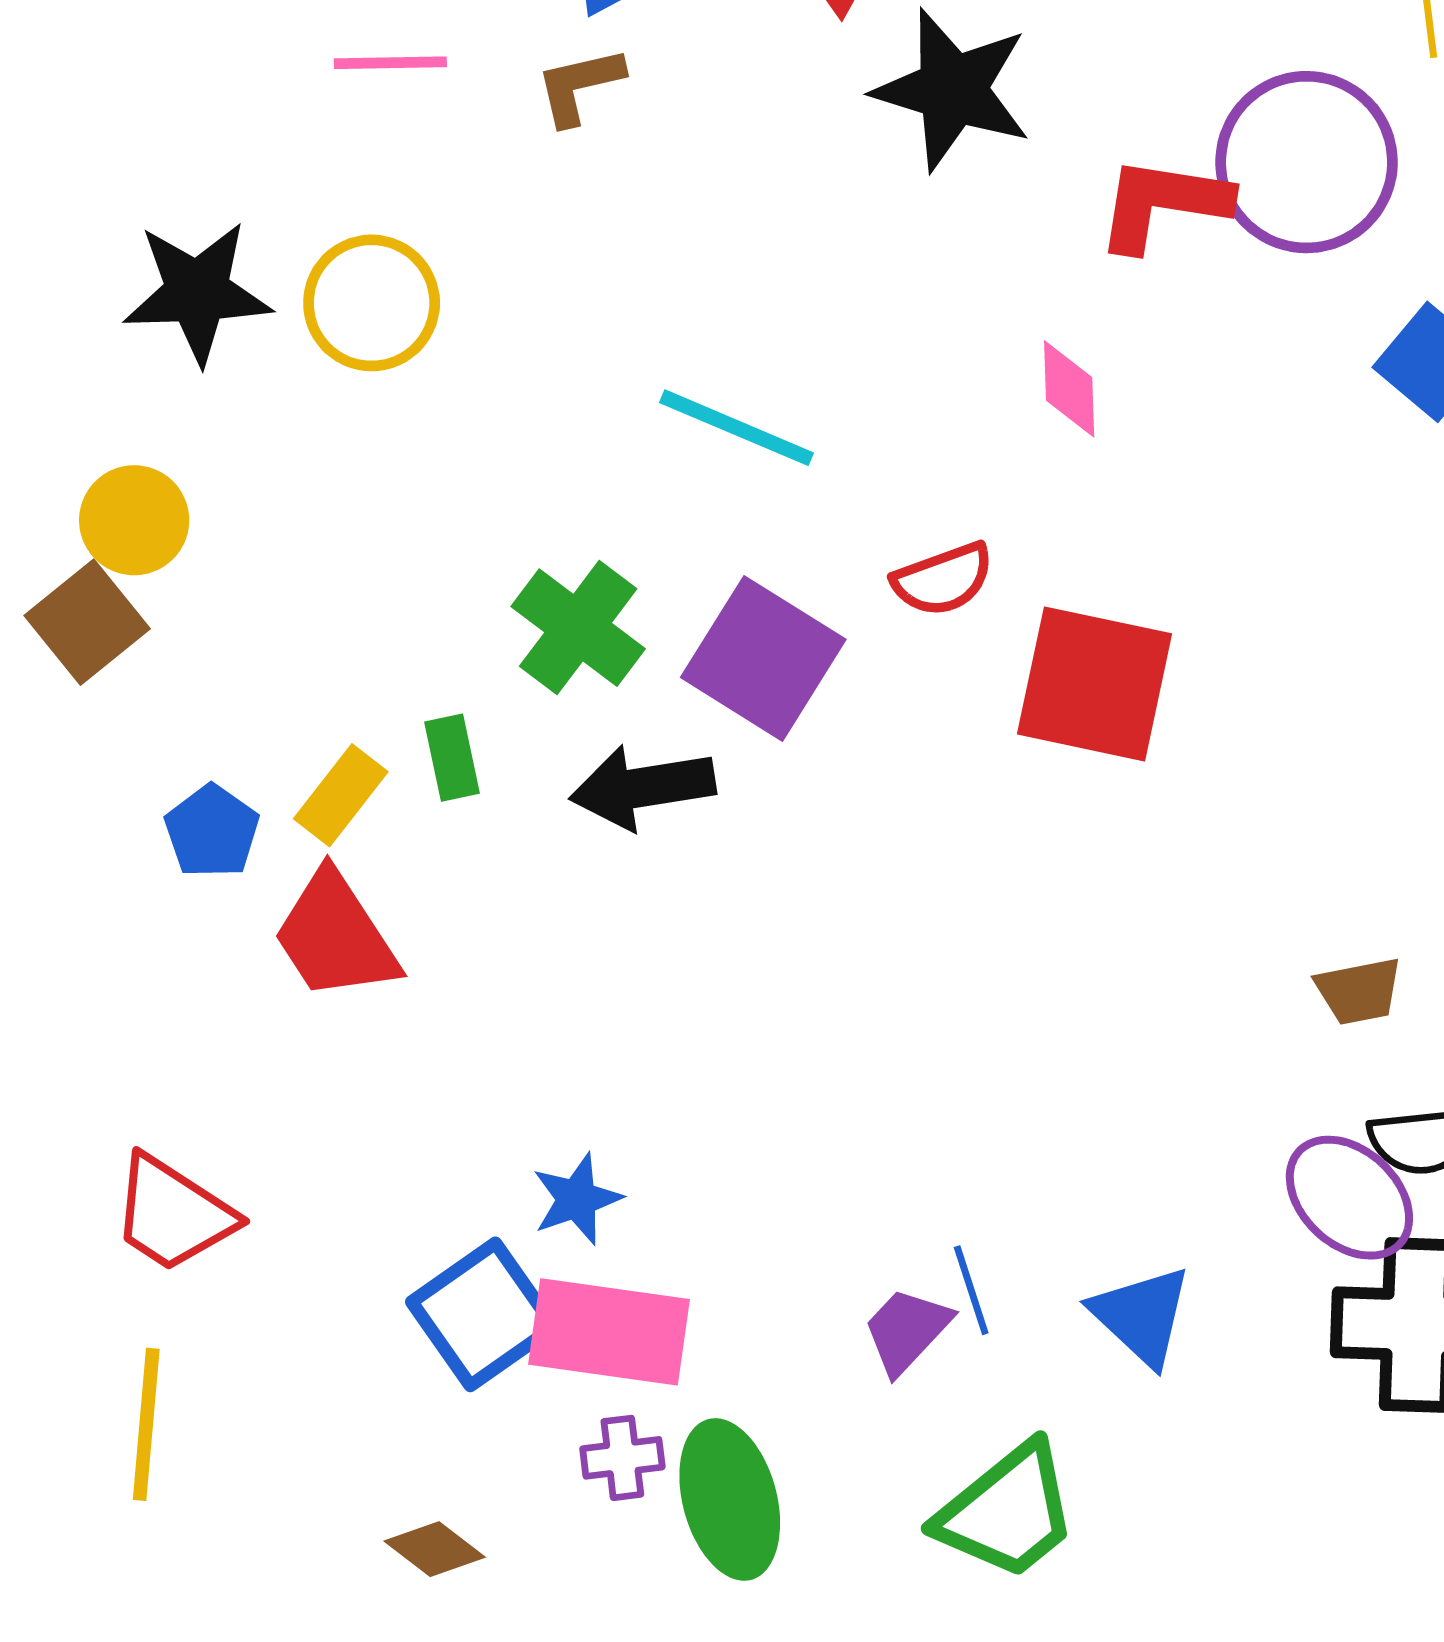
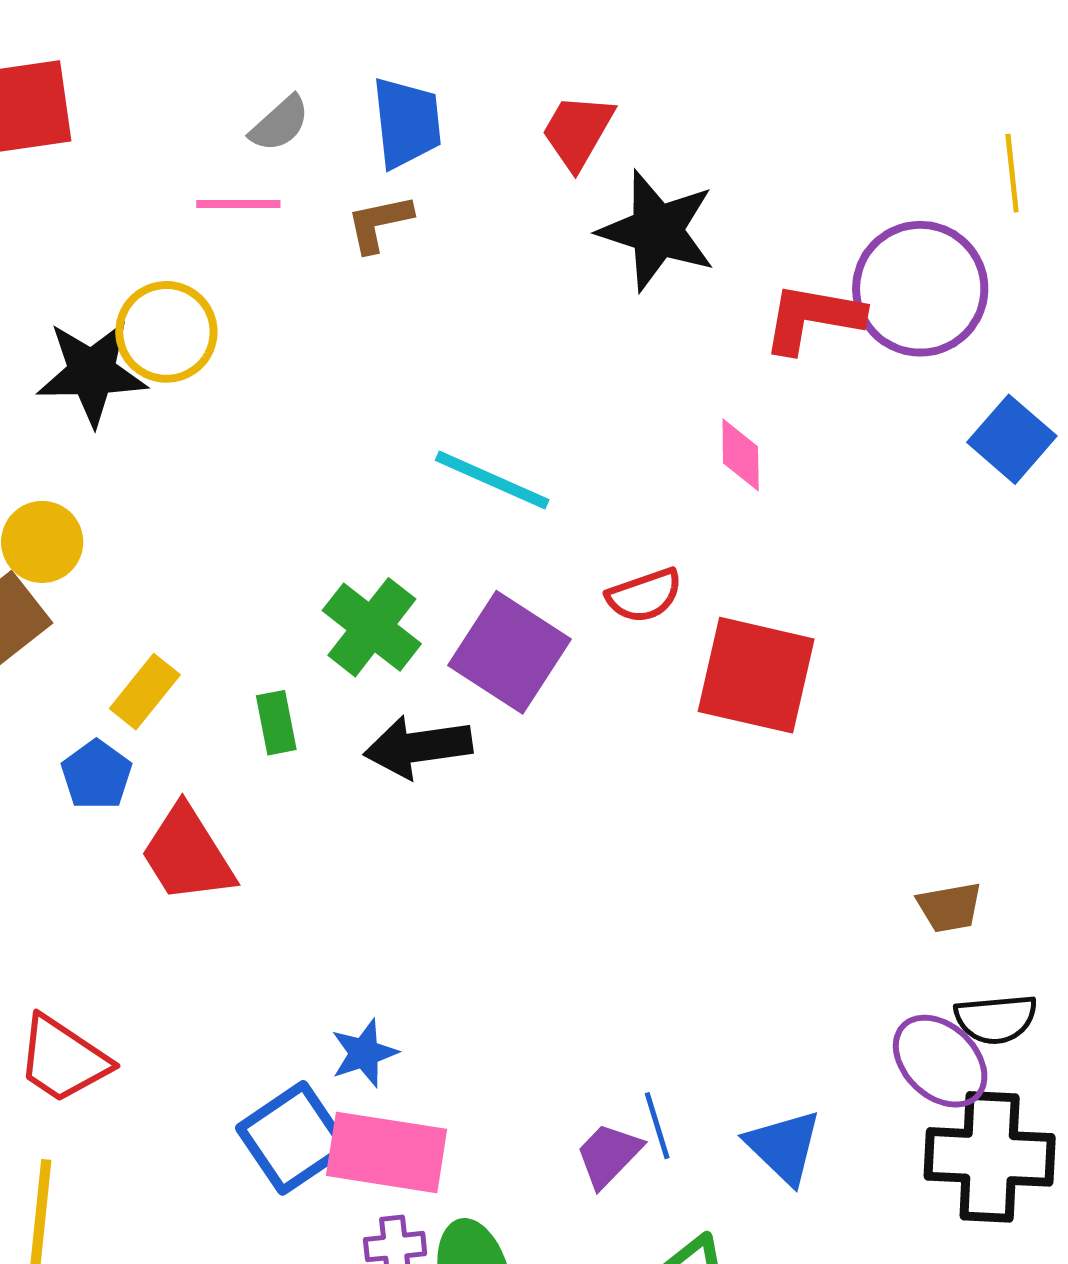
yellow circle: (372, 303) -> (166, 332), moved
yellow rectangle: (341, 795) -> (145, 692), moved

